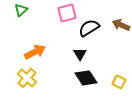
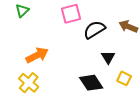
black triangle: (80, 54) -> (108, 57), moved
yellow square: (119, 82) -> (124, 78), moved

